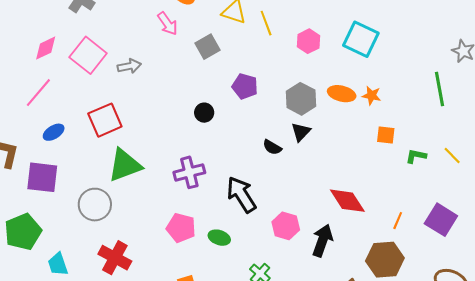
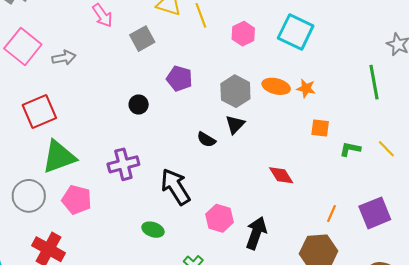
red diamond: (347, 201) -> (281, 175), moved, size x0.7
purple square: (441, 220) -> (375, 213), turned 36
pink pentagon: (181, 228) -> (77, 200), moved

